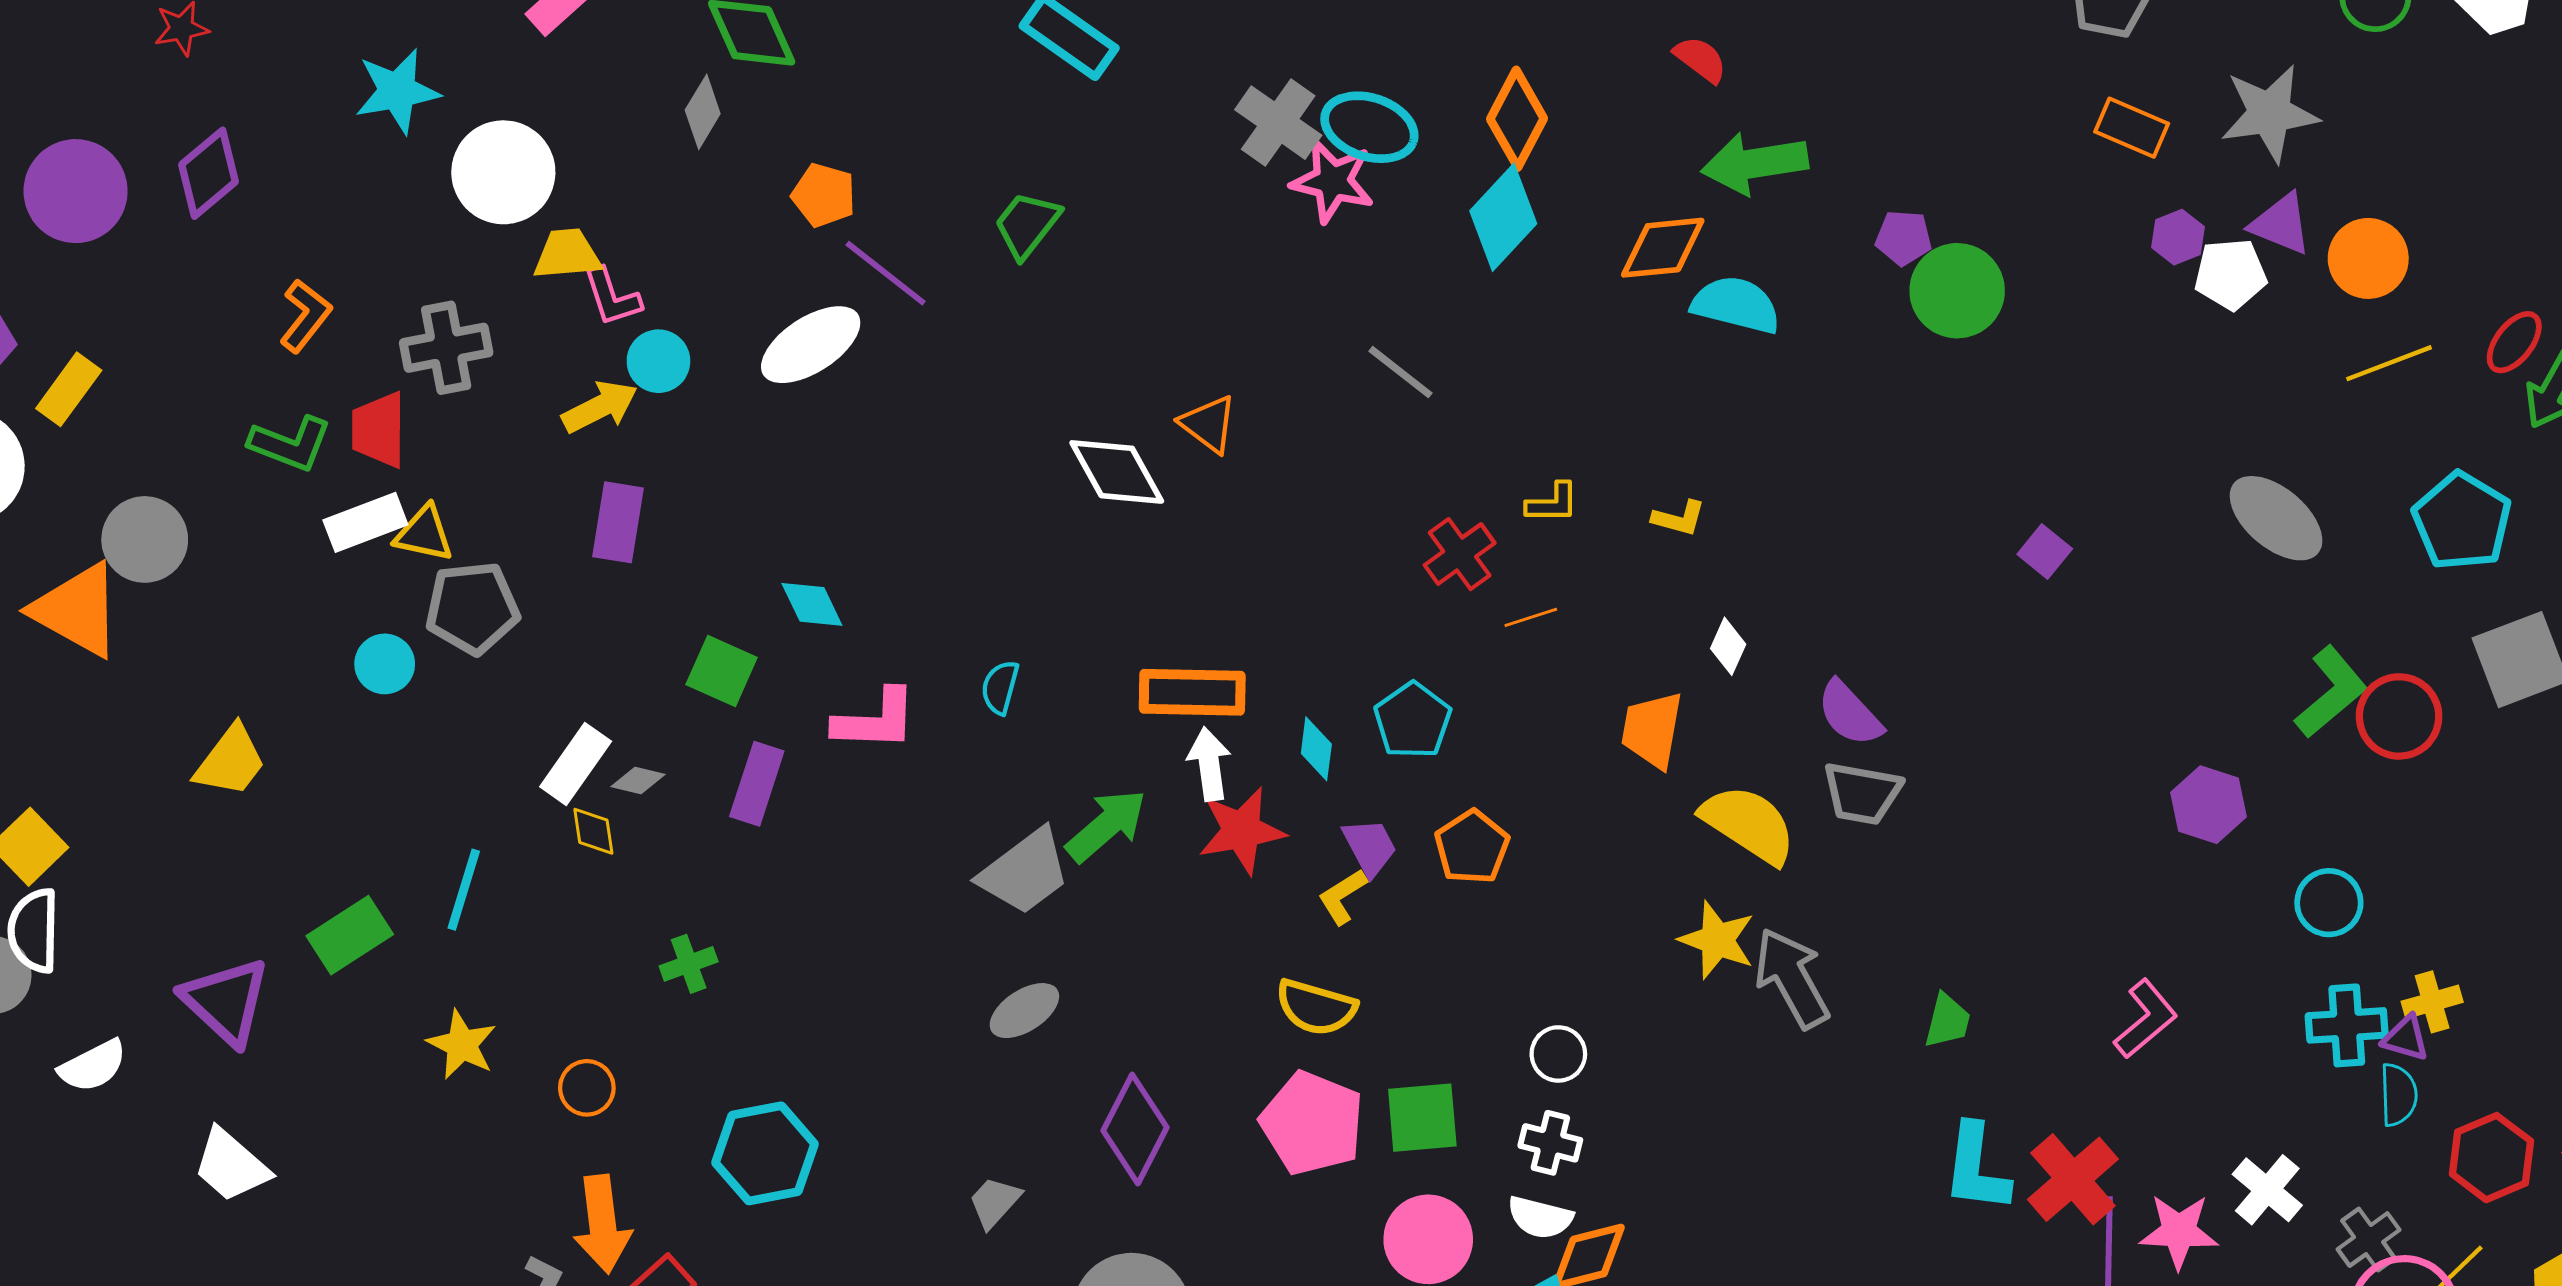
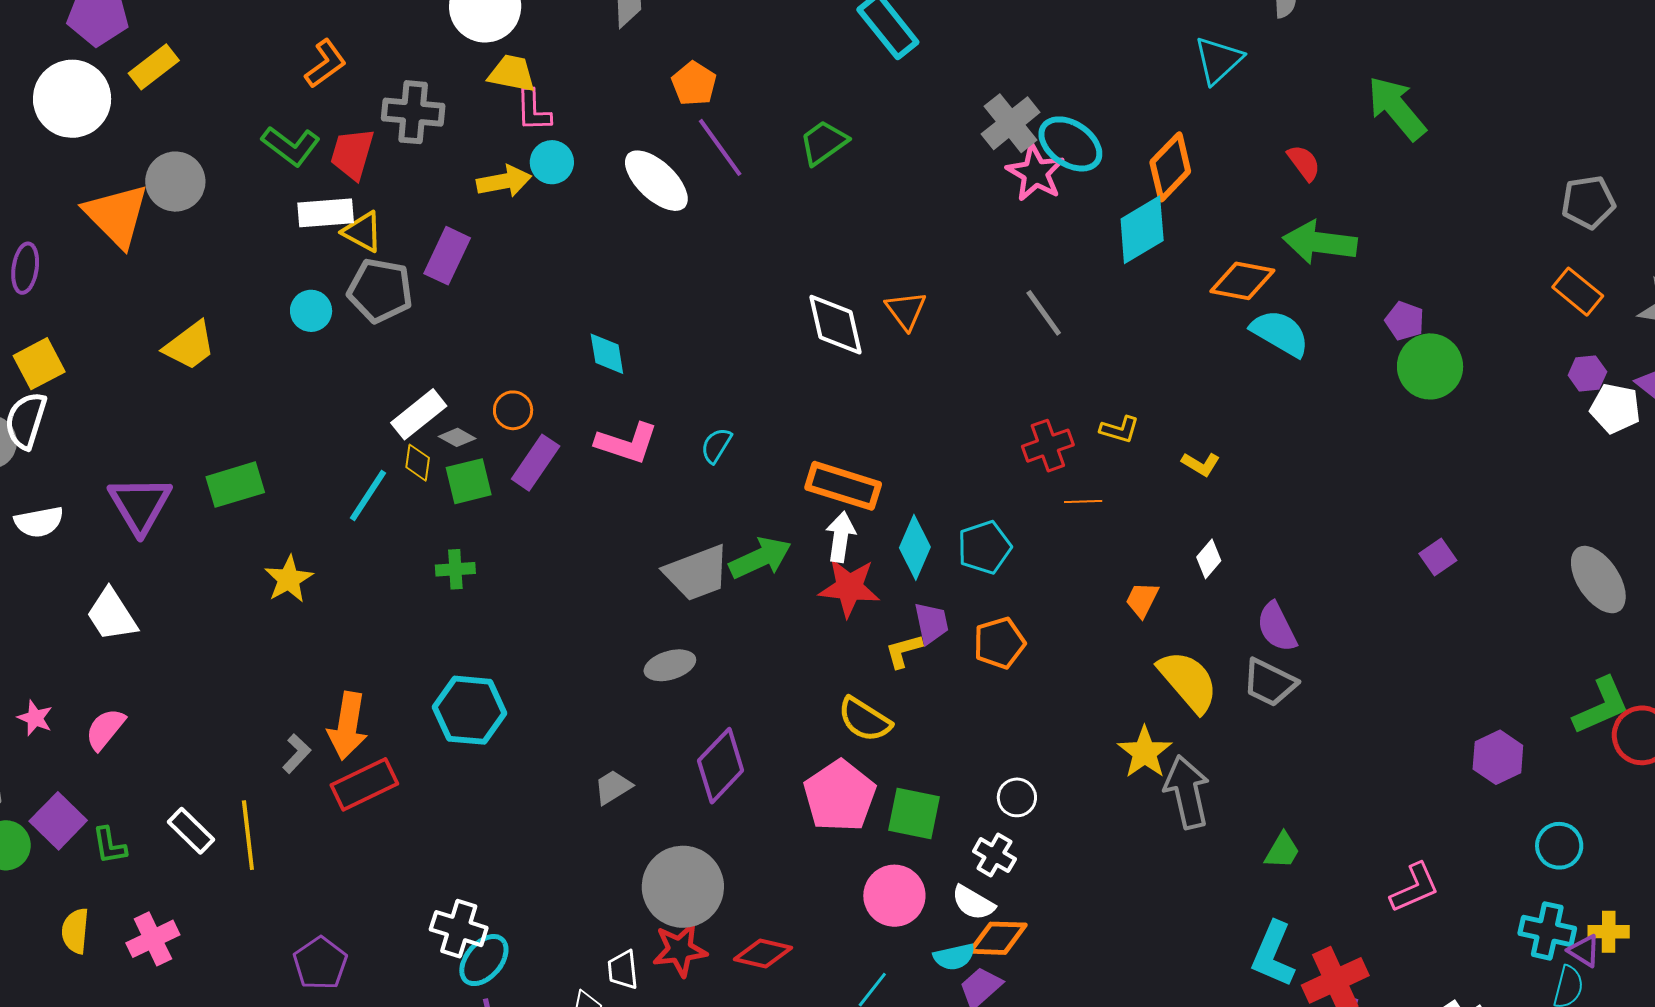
white ellipse: (811, 345) -> (656, 181), turned 60
purple rectangle: (618, 522) -> (447, 256), moved
green square: (722, 671) -> (469, 481), moved, turned 36
orange trapezoid: (1652, 730) -> (1142, 600), size x0.7
cyan diamond: (1316, 749) -> (915, 547), size x1.4
cyan line: (464, 890) -> (368, 496), moved
orange circle: (587, 1088) -> (513, 410), moved

